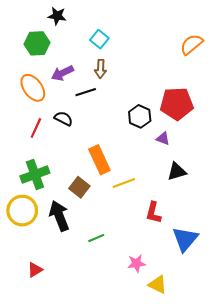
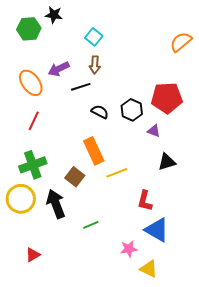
green hexagon: (37, 43) -> (29, 29), moved
black semicircle: (63, 118) -> (100, 112), moved
blue triangle: (185, 239) -> (157, 230), moved, turned -40

